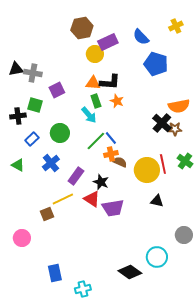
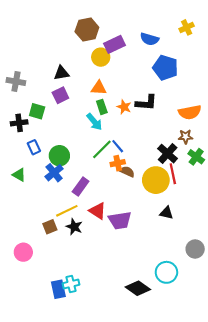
blue semicircle: (141, 37) -> (149, 39), turned -30
black triangle: (16, 69) -> (61, 73), moved
gray cross: (33, 73) -> (16, 81), moved
black L-shape: (110, 82) -> (146, 103), moved
black cross: (162, 123) -> (168, 154), moved
green circle: (60, 133) -> (59, 156), moved
blue rectangle: (32, 139) -> (34, 147), turned -72
green cross: (185, 161) -> (196, 157), moved
black star: (101, 182) -> (74, 227), moved
cyan cross: (83, 289) -> (71, 284), moved

